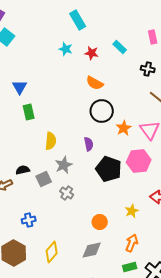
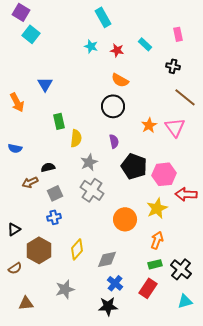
black circle: (102, 111) -> (113, 106), moved
green rectangle: (29, 112) -> (59, 121), moved
pink hexagon: (139, 161) -> (164, 174), moved
gray square: (44, 179) -> (55, 193), moved
gray cross: (67, 193) -> (92, 190), size x1.6
yellow star: (132, 211) -> (157, 208), size x1.5
orange circle: (100, 222) -> (125, 219), size x1.5
gray diamond: (92, 250) -> (107, 259), moved

